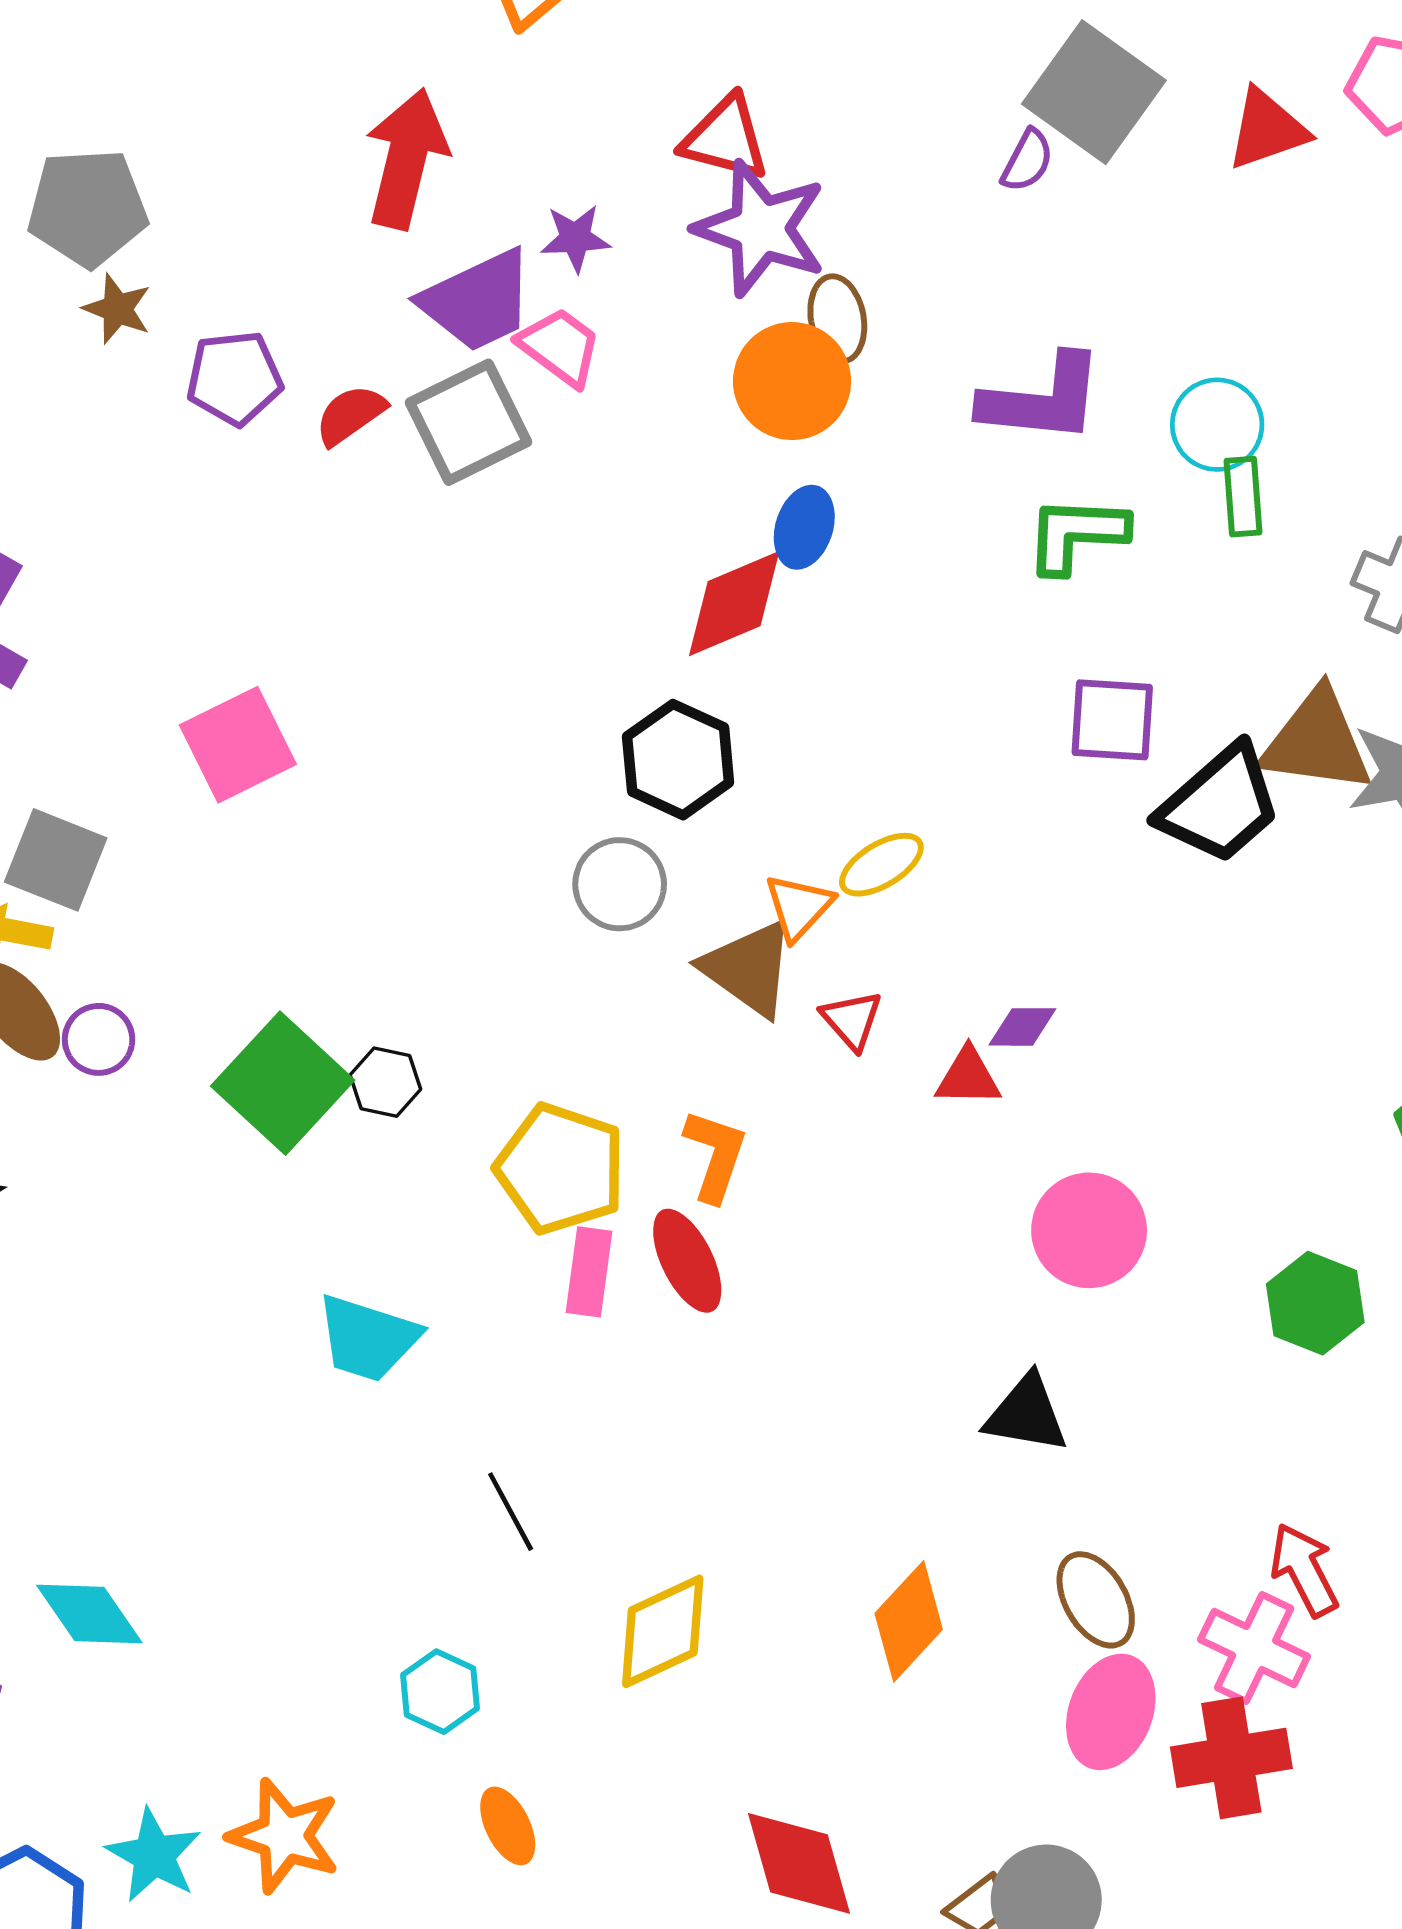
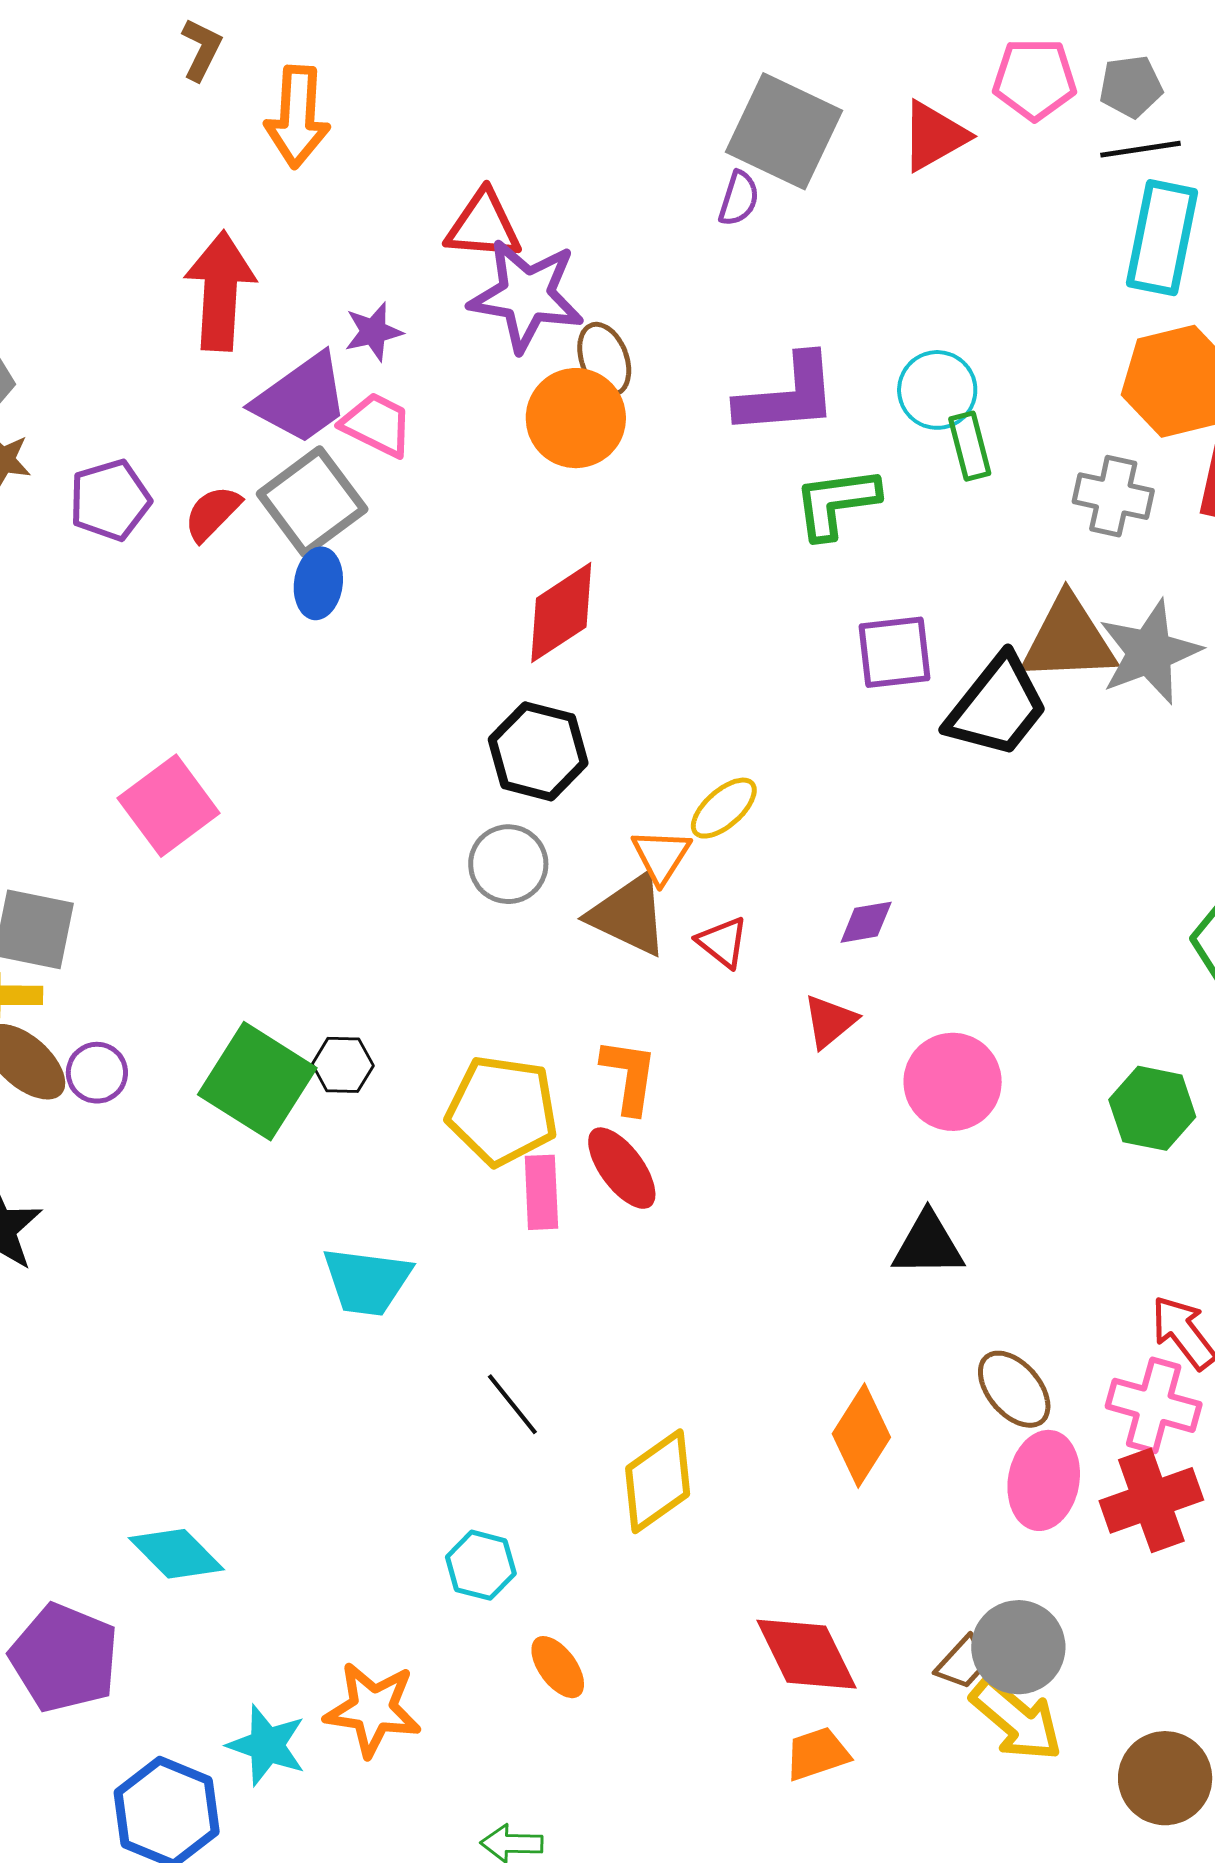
blue ellipse: (804, 527) -> (318, 583), moved
red triangle: (968, 1077) -> (830, 1021), moved, turned -30

